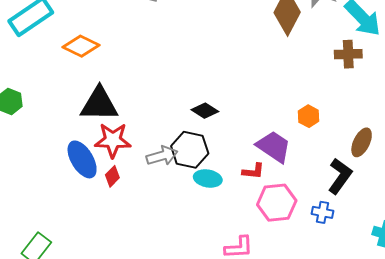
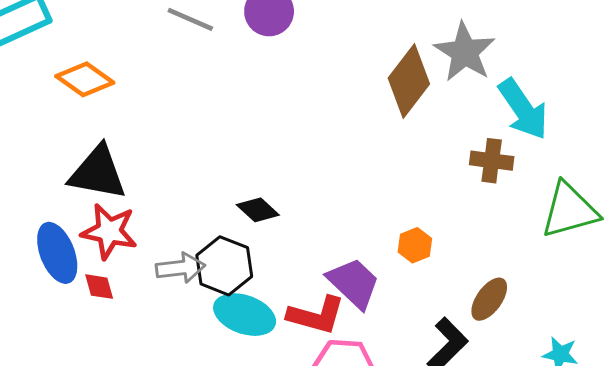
red L-shape: (253, 171) -> (316, 315), size x1.6
red diamond: (112, 176) -> (99, 287), turned -70
cyan ellipse: (208, 178) -> (245, 315), size x1.4

